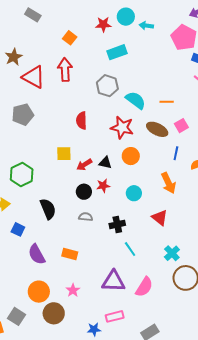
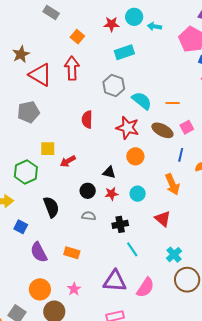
gray rectangle: (33, 15) -> (51, 12), moved
yellow square: (64, 154) -> (48, 149), moved
black triangle: (105, 163) -> (109, 172), moved
red arrow: (84, 165) -> (68, 161), moved
red star: (103, 186) -> (111, 194), moved

